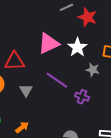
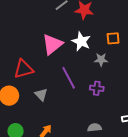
purple line: (57, 80) -> (69, 78), turned 40

